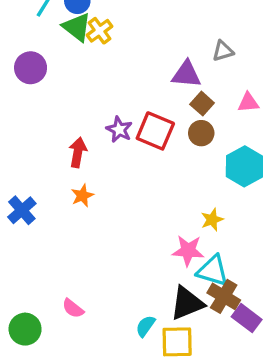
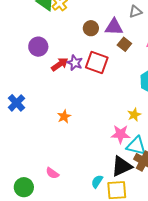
purple circle: (31, 68) -> (38, 47), moved
brown circle: (201, 133) -> (91, 28), moved
red arrow: (78, 152) -> (60, 64), moved, turned 48
orange star: (82, 196) -> (64, 116), moved
blue cross: (22, 210) -> (16, 103), moved

